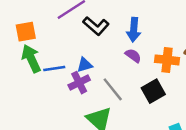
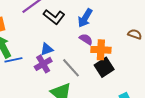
blue arrow: (134, 30) -> (85, 18), turned 30
orange cross: (167, 60) -> (101, 50), moved
blue line: (54, 69) -> (13, 60), moved

